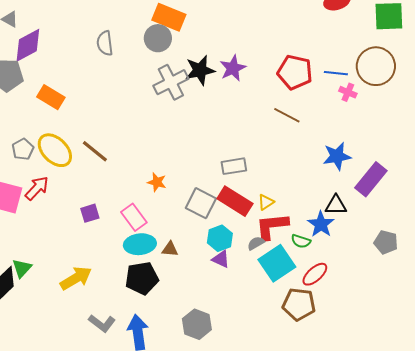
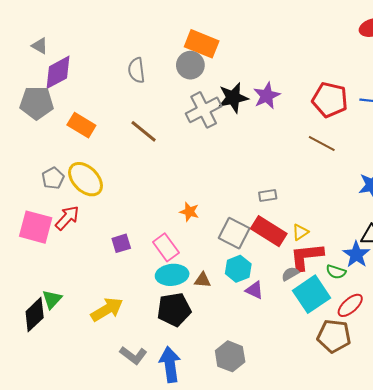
brown line: (95, 151) -> (144, 131), moved
gray rectangle: (234, 166) -> (268, 195), size x0.7
cyan hexagon: (220, 238) -> (238, 269), moved

